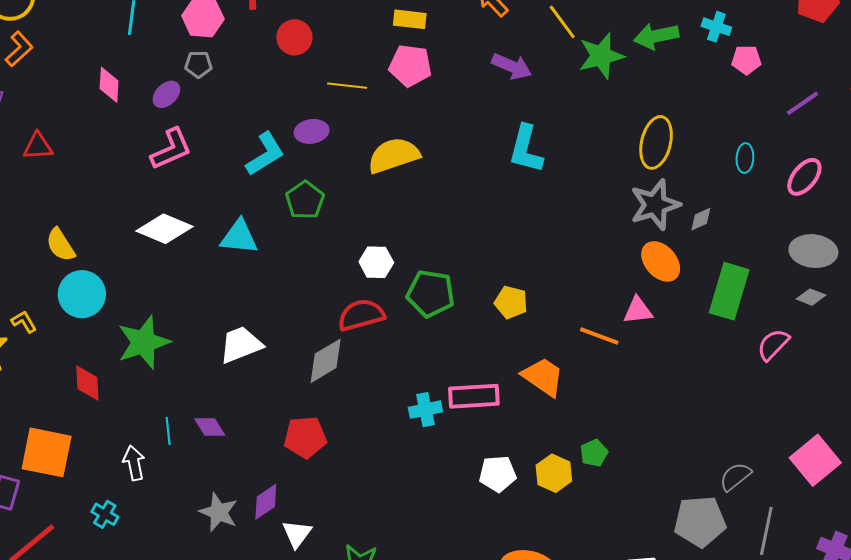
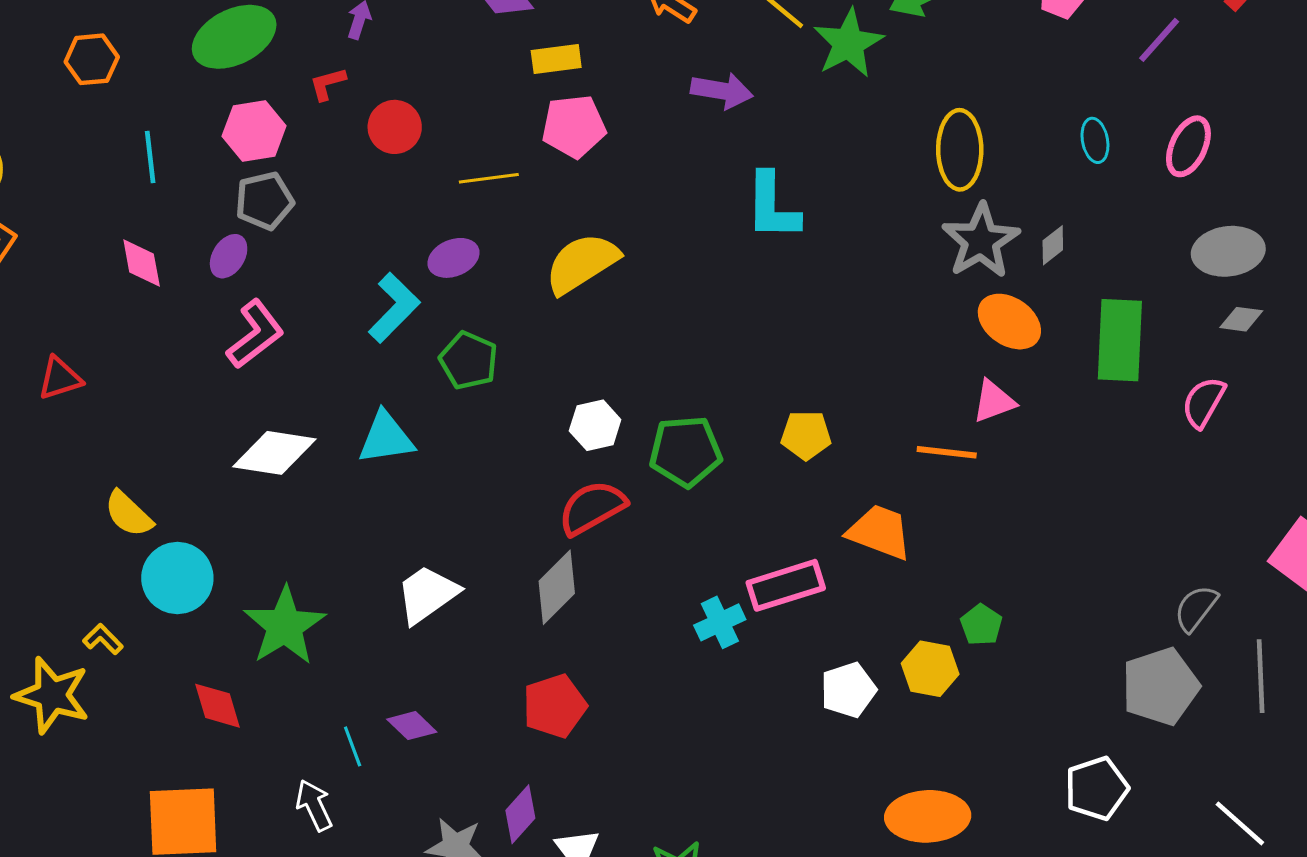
gray pentagon: (198, 64) -> (264, 201), size x1.4

